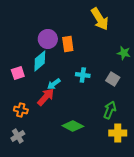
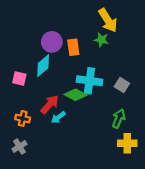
green star: (124, 53) -> (101, 40), moved
pink square: (18, 73) -> (19, 79), turned 32
cyan cross: (83, 75) -> (90, 81), size x1.6
cyan arrow: (54, 84) -> (58, 117), moved
green diamond: (73, 126) -> (76, 95), moved

